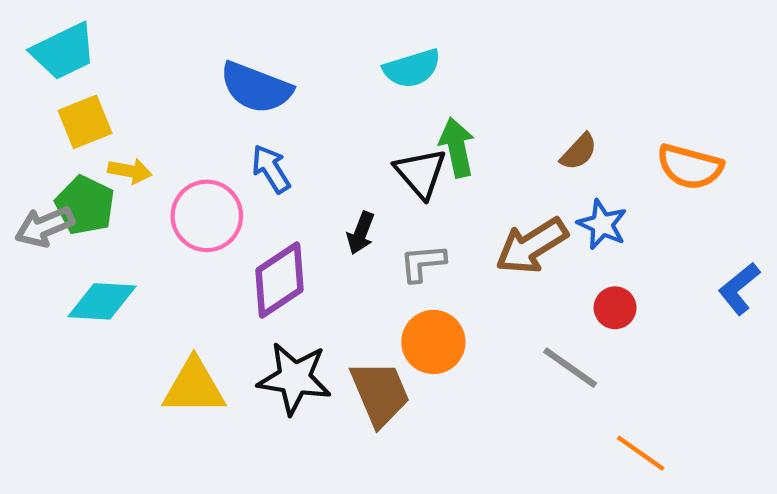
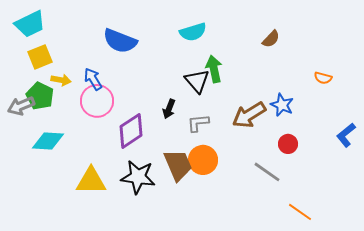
brown semicircle: (579, 152) -> (271, 39), moved
orange semicircle: (690, 167) -> (323, 78), size x0.6
blue arrow: (271, 169) -> (93, 79), moved
brown trapezoid: (380, 393) -> (178, 165), moved

